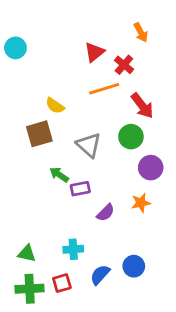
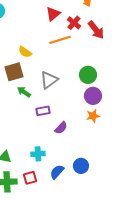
red arrow: (142, 106) -> (96, 30), moved
green circle: (131, 137) -> (88, 75), moved
gray triangle: (89, 145) -> (49, 80), turned 42
green arrow: (59, 175) -> (24, 92), moved
orange star: (141, 203) -> (93, 116), moved

